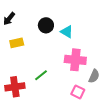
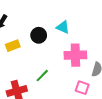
black circle: (46, 25) -> (39, 35), moved

